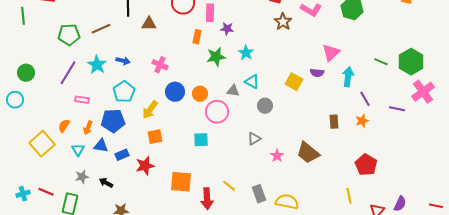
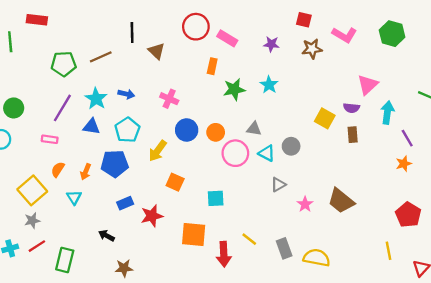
pink rectangle: (210, 13) -> (227, 38), turned -60
brown star: (283, 22) -> (312, 49), turned 30
brown triangle: (149, 24) -> (156, 51), turned 42
purple star: (227, 29) -> (271, 44), moved
cyan triangle: (252, 82) -> (267, 153), moved
pink rectangle: (82, 100) -> (50, 139), moved
brown rectangle: (334, 122) -> (353, 135), moved
orange square: (155, 137) -> (175, 182), moved, turned 35
cyan square: (201, 140) -> (216, 198), moved
blue triangle: (101, 146) -> (91, 127), moved
gray star: (82, 177) -> (32, 221), moved
red line: (46, 192) -> (37, 246), turned -56

